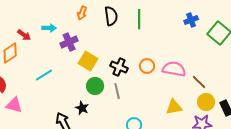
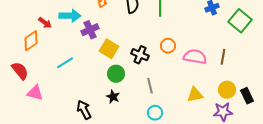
cyan arrow: (49, 28) -> (70, 16), size x1.5
orange circle: (147, 66) -> (168, 46), moved
brown line: (199, 82) -> (223, 57), moved, turned 56
gray line: (117, 91) -> (150, 86), moved
black star: (82, 108) -> (113, 97), moved

